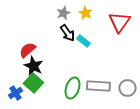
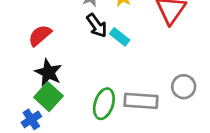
red semicircle: (27, 50) -> (40, 35), moved
gray circle: (127, 88) -> (184, 87), moved
blue cross: (15, 93) -> (31, 119), moved

